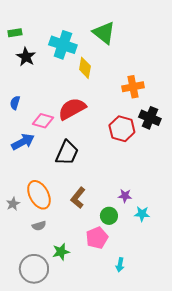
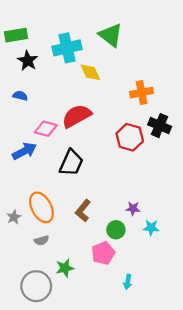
green rectangle: (15, 33) -> (16, 35), size x1.5
cyan cross: (63, 45) -> (67, 48), turned -32
yellow diamond: (85, 68) -> (90, 72), turned -35
blue semicircle: (15, 103) -> (20, 96), moved, turned 88

